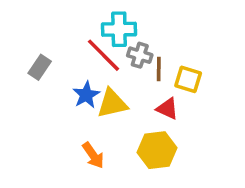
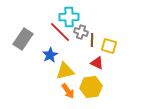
gray rectangle: (40, 67) -> (23, 39), size x1.5
yellow triangle: (112, 103) -> (65, 71), moved
orange arrow: (93, 155) -> (68, 91), moved

